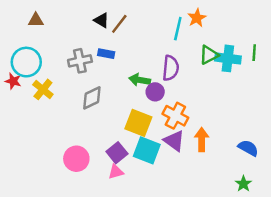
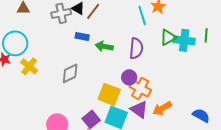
cyan line: (178, 29) -> (142, 15), turned -30
gray cross: (80, 61) -> (61, 13), moved
green arrow: (140, 80) -> (104, 46), moved
purple circle: (155, 92) -> (129, 77), moved
orange arrow: (202, 140) -> (162, 108), turned -120

